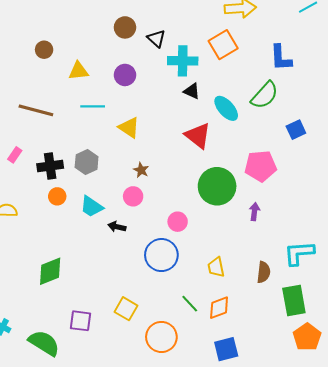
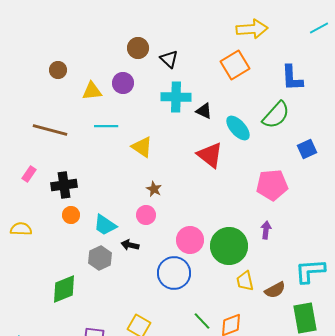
cyan cross: (183, 61) -> (176, 97), moved
purple circle: (125, 75) -> (123, 83), moved
gray hexagon: (87, 162) -> (100, 258), moved
green circle: (217, 186) -> (229, 246), moved
pink circle: (178, 222) -> (190, 240), size x1.4
yellow trapezoid: (216, 267) -> (245, 281), moved
brown semicircle: (264, 272) -> (275, 290), turned 55

